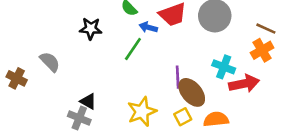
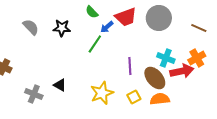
blue arrow: (148, 27) -> (107, 27), turned -56
orange cross: (262, 50) -> (197, 58), moved
gray semicircle: (50, 62) -> (31, 27), moved
brown ellipse: (192, 92) -> (155, 78), moved
gray cross: (79, 118) -> (34, 94), moved

